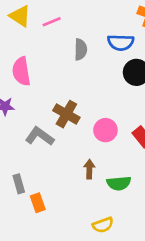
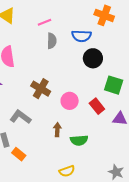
pink line: (52, 22) -> (45, 22), moved
gray L-shape: (40, 136) -> (20, 117), moved
orange rectangle: (38, 203) -> (19, 154), turned -32

